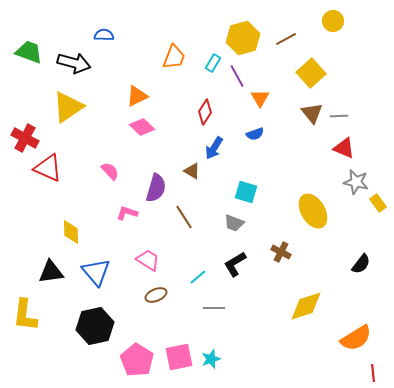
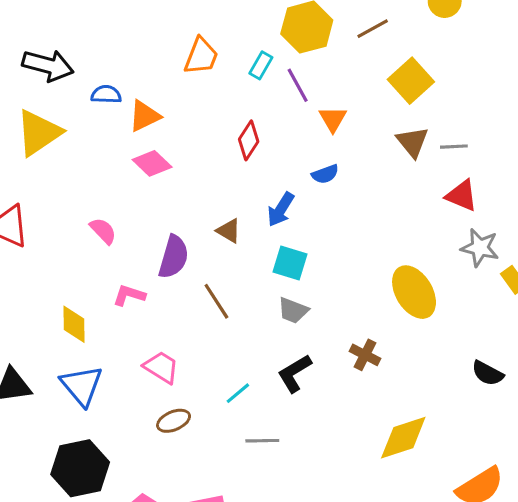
blue semicircle: (104, 35) -> (106, 94), moved
blue arrow: (214, 148) -> (281, 209), moved
cyan square: (246, 192) -> (290, 263), moved
yellow diamond: (71, 232) -> (74, 324), moved
black semicircle: (361, 264) -> (488, 373), turned 80

